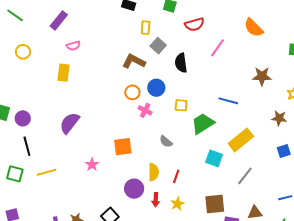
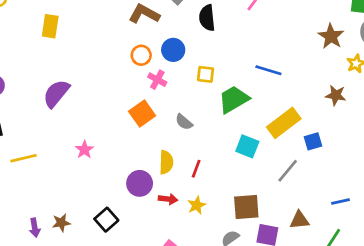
brown star: (262, 76) -> (331, 36), moved, turned 30
orange square: (123, 147) -> (142, 114), moved, turned -30
blue square: (284, 151) -> (313, 141), moved
red arrow: (156, 200) -> (168, 199), turned -88

